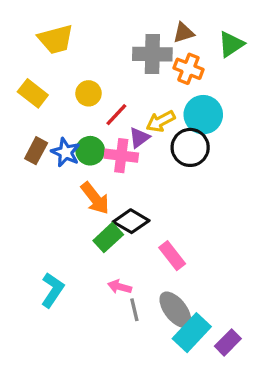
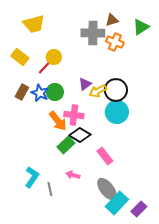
red line: (116, 115) -> (45, 67), moved
cyan circle: (203, 115) -> (117, 112), moved
yellow arrow: (161, 121) -> (98, 91), moved
pink cross: (121, 156) -> (74, 115), moved
gray line: (134, 310) -> (50, 189), moved

